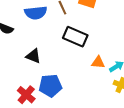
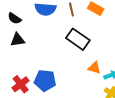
black triangle: (33, 56) -> (18, 40), moved, turned -42

